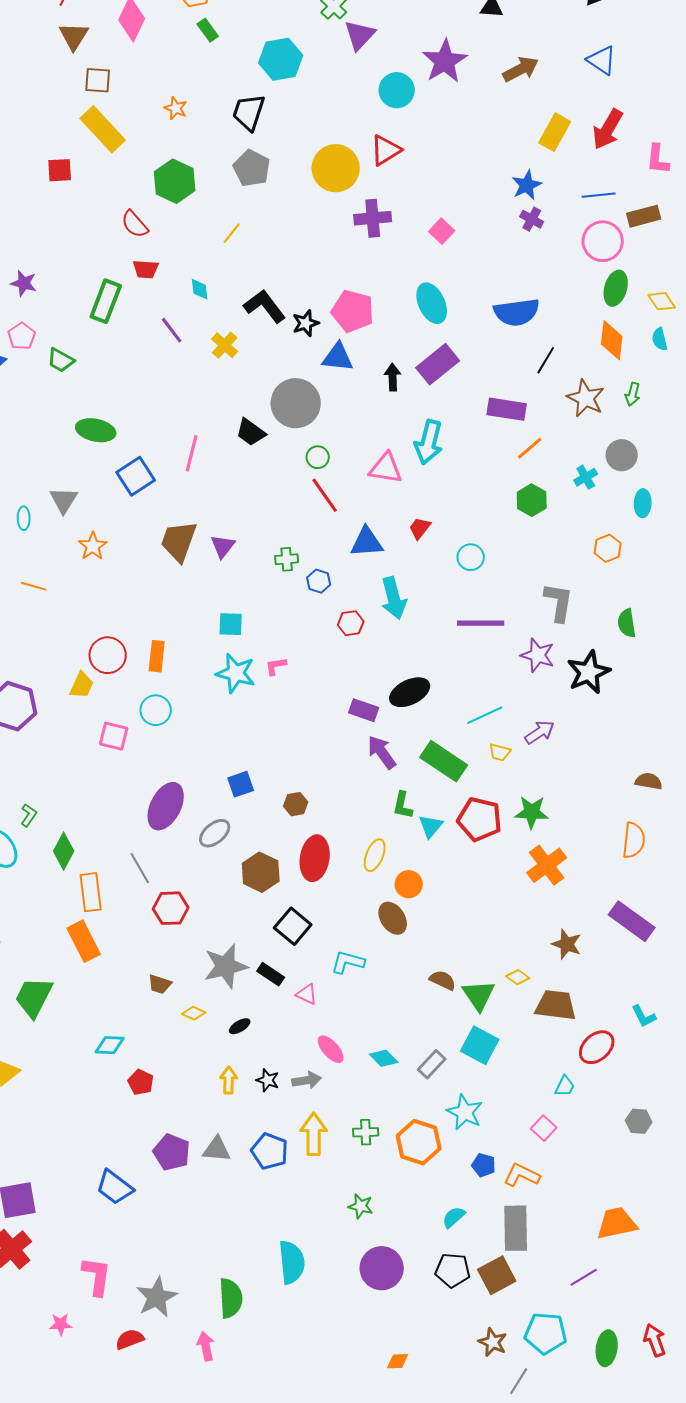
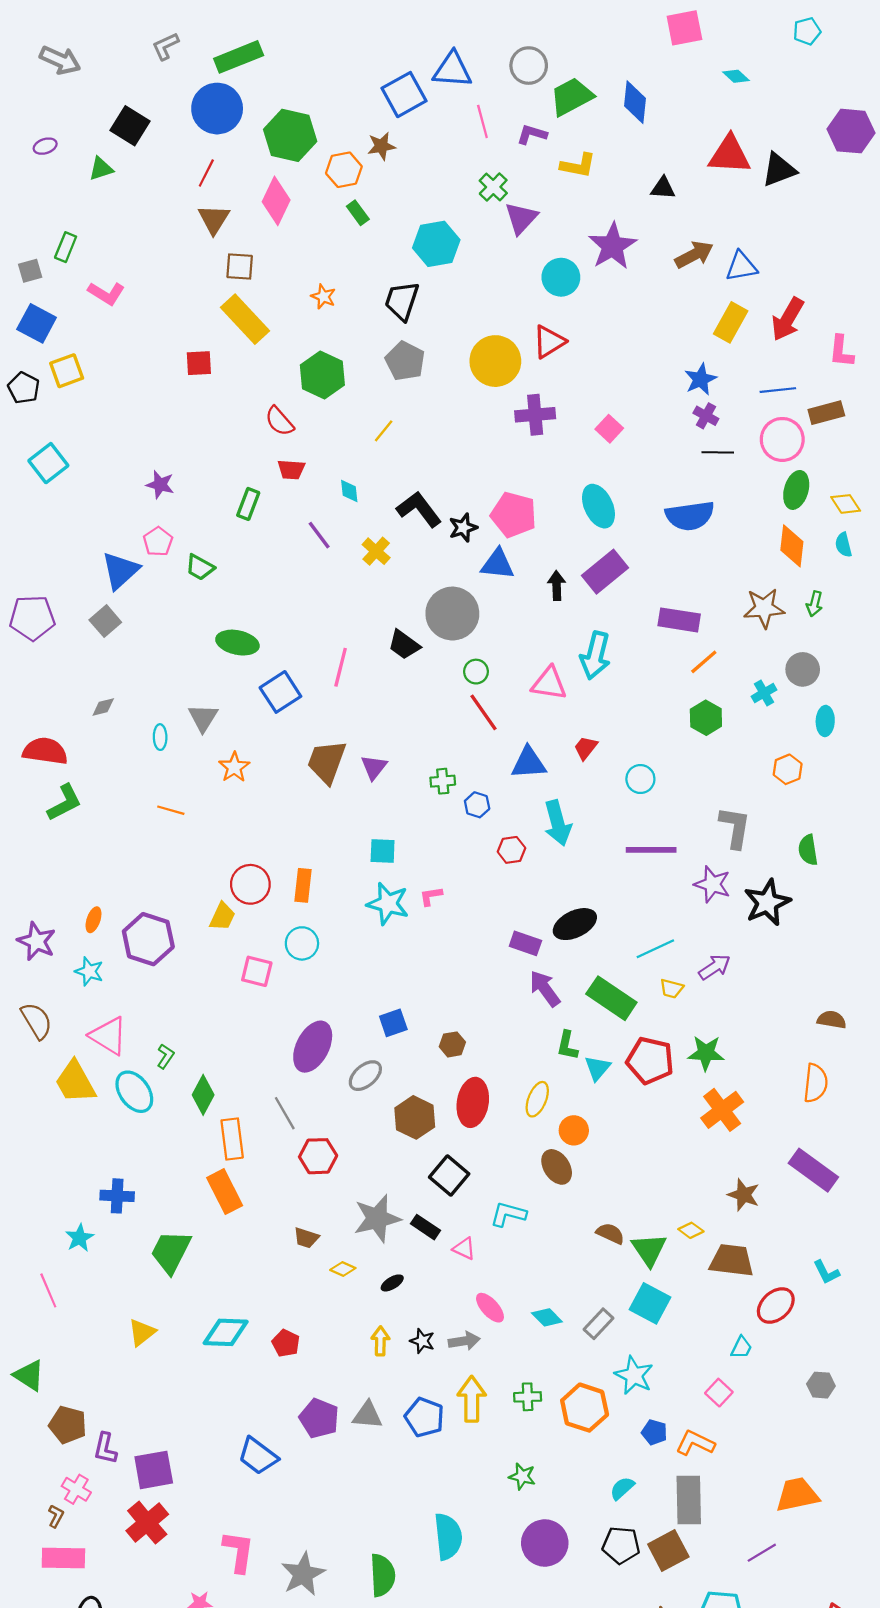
blue triangle: (602, 60) -> (741, 266), moved, turned -44
green rectangle: (106, 301) -> (248, 504), size x0.7
black line: (546, 360) -> (718, 452), moved, turned 60
brown star: (586, 398) -> (764, 608), turned -30
cyan diamond: (110, 1045) -> (226, 1332), moved, size x1.4

